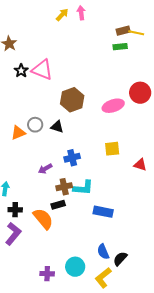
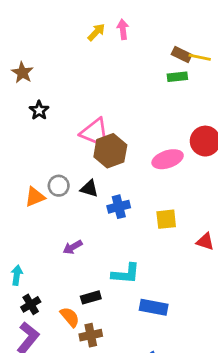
brown rectangle: (123, 31) -> (182, 54), turned 40
pink triangle: (42, 70) -> (95, 133), moved
blue cross: (72, 158) -> (119, 207), moved
brown cross: (64, 187) -> (91, 335), moved
black cross: (15, 210) -> (31, 304), turned -32
orange semicircle: (43, 219) -> (70, 317), size x0.7

